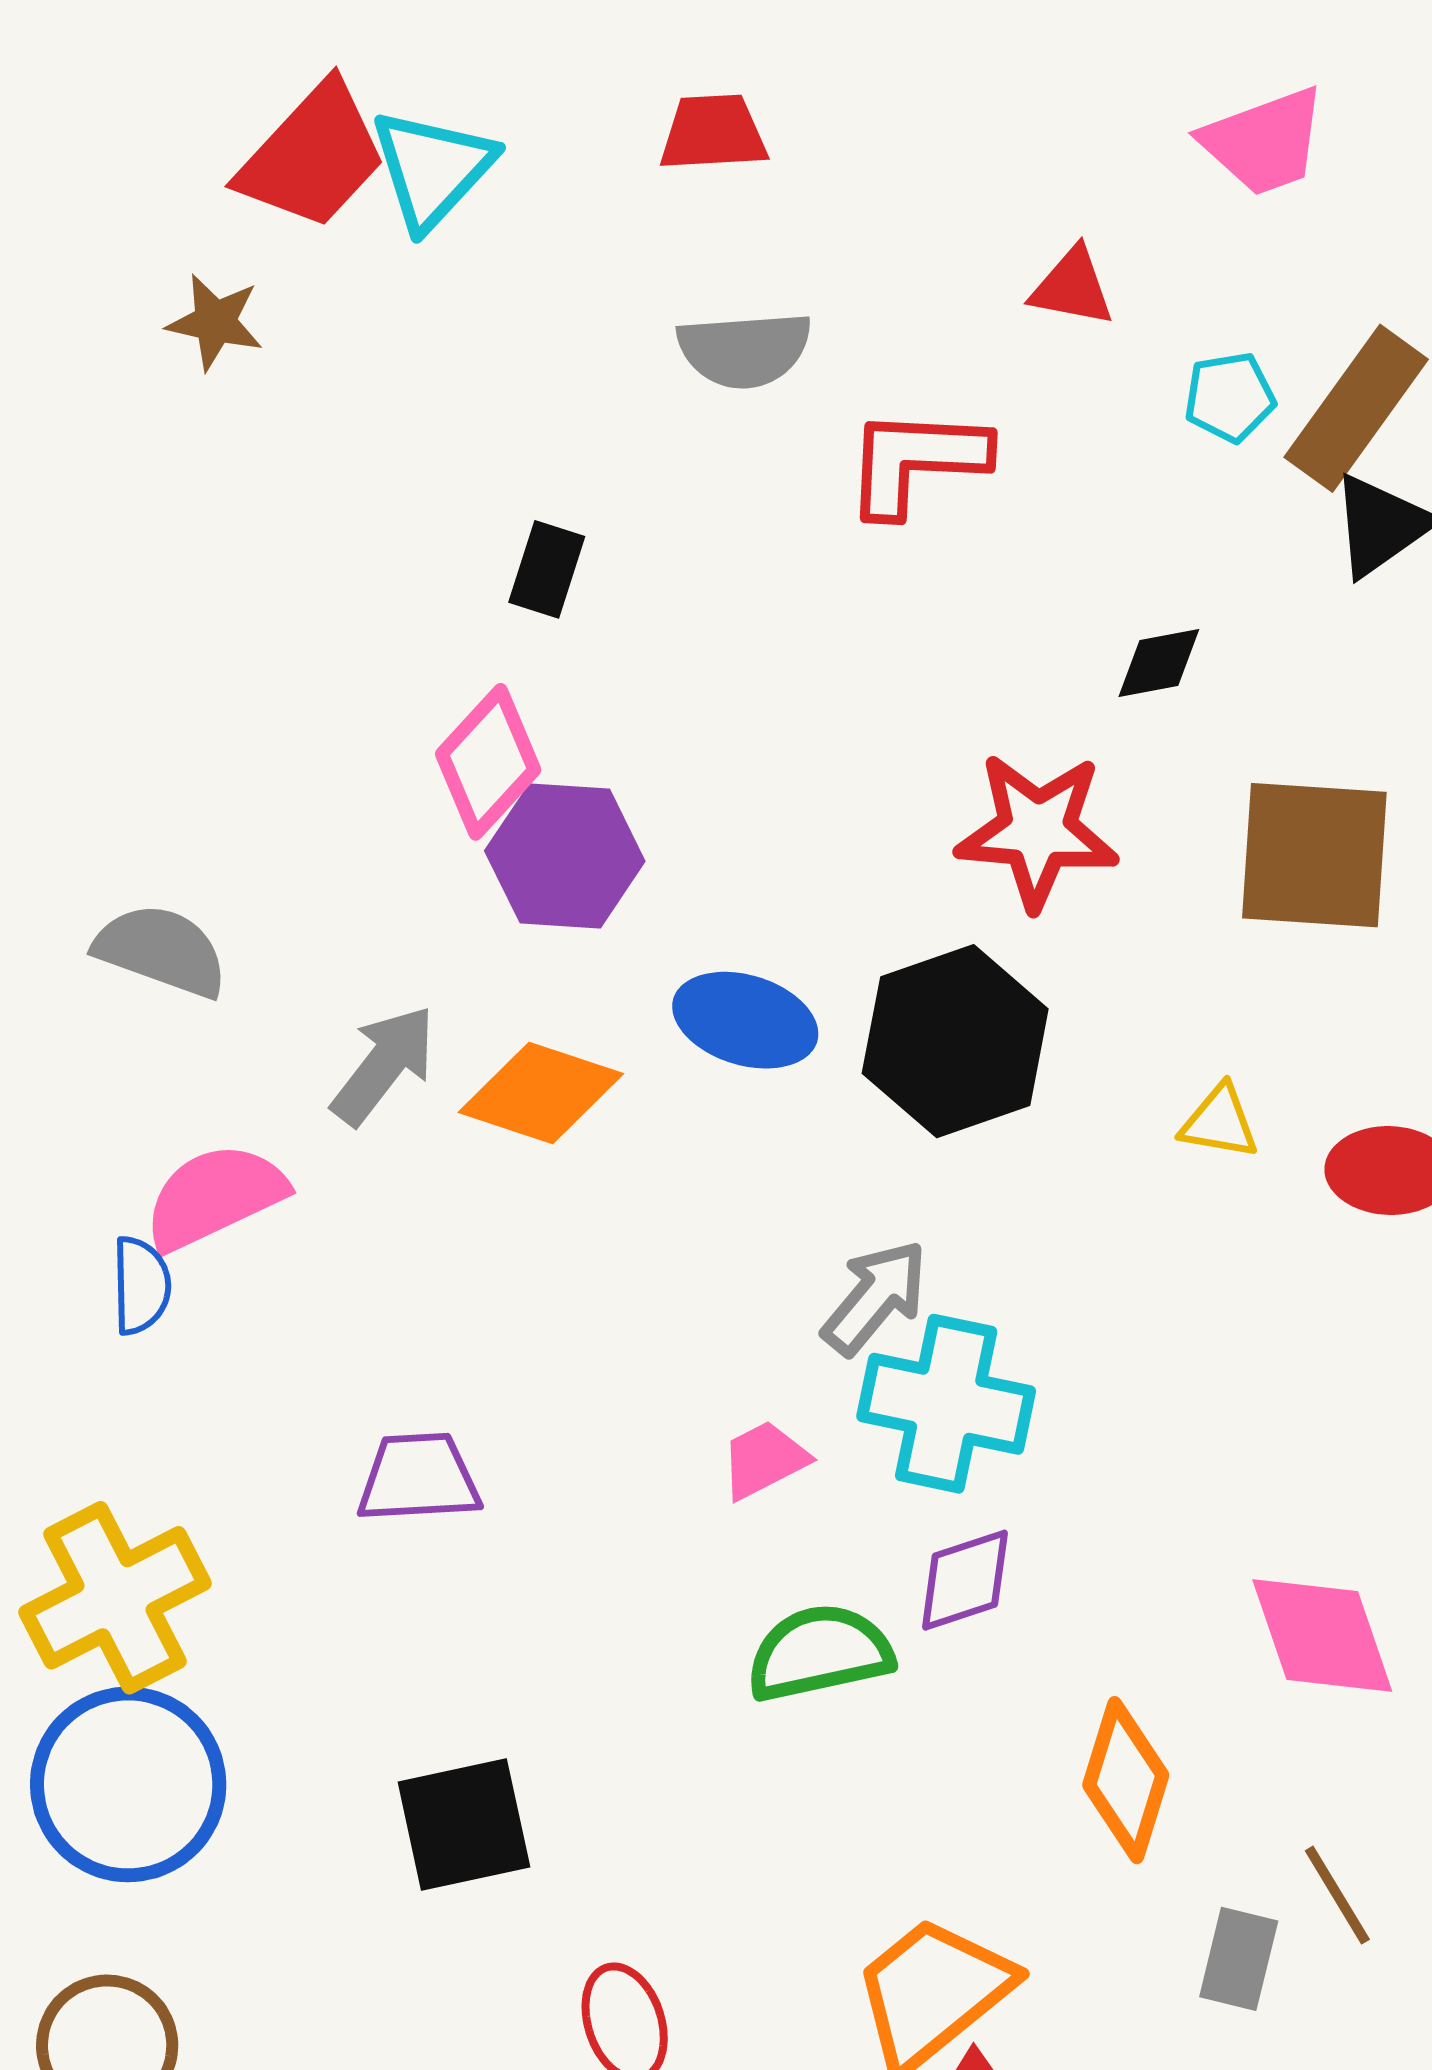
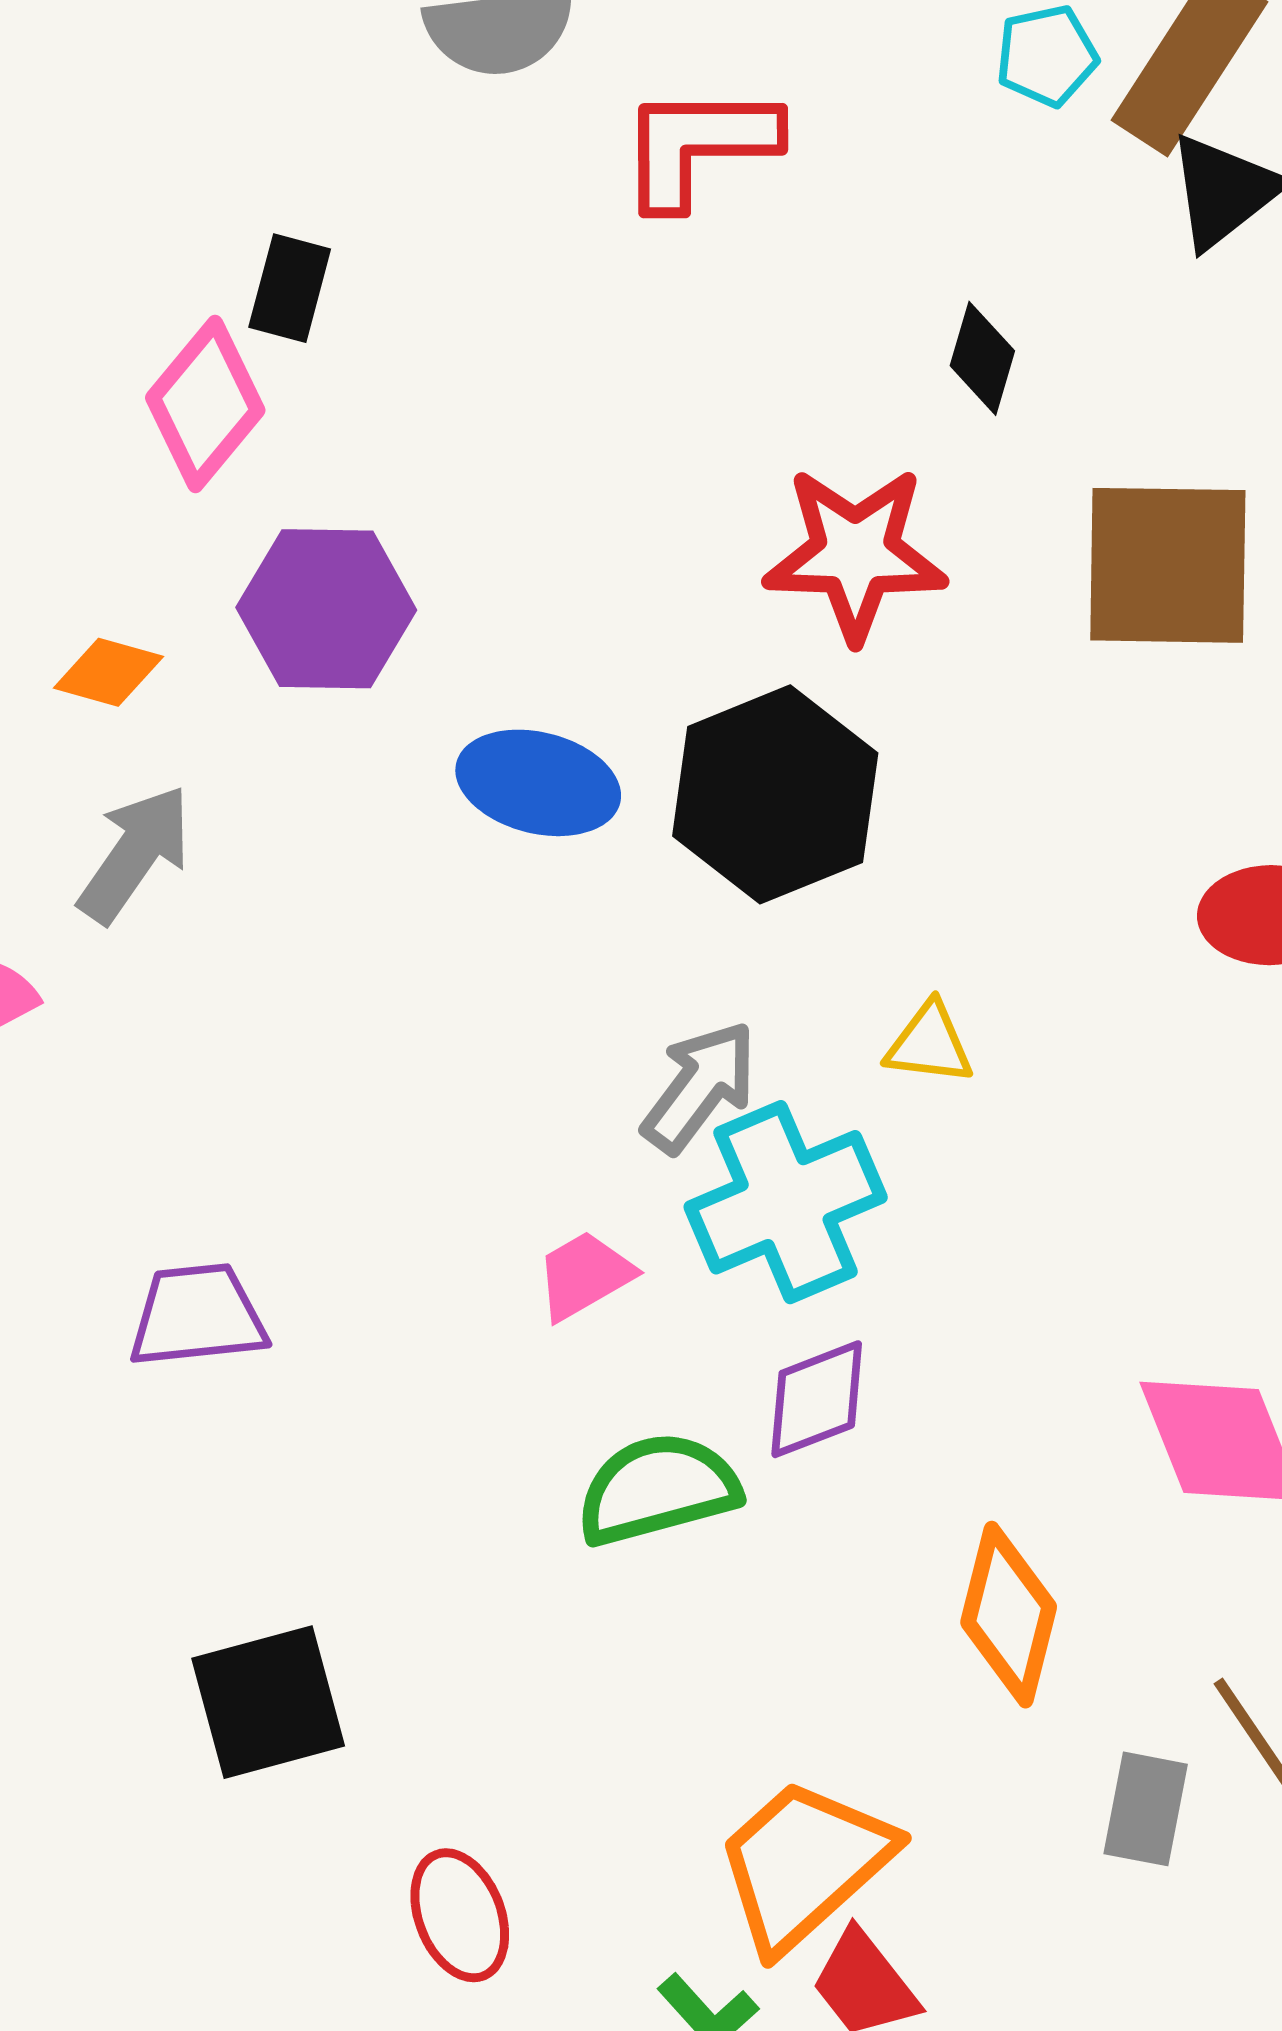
black diamond: (1159, 663) -> (982, 358), turned -60
pink diamond: (488, 762) -> (205, 404), moved
orange diamond: (541, 1093) -> (108, 672), moved, size x0.6
yellow triangle: (1220, 1122) -> (929, 1044), moved
cyan cross: (946, 1404) -> (786, 1202), turned -32

